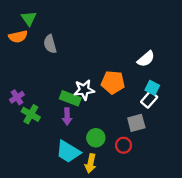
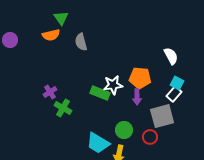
white semicircle: (146, 59) -> (171, 56), turned -78
purple arrow: (67, 116) -> (137, 97), moved
gray square: (136, 123) -> (162, 116), size x1.4

